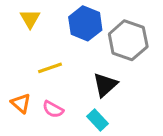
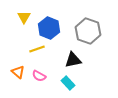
blue hexagon: (85, 23) -> (49, 28), moved
black triangle: (105, 85) -> (73, 60), turned 30

